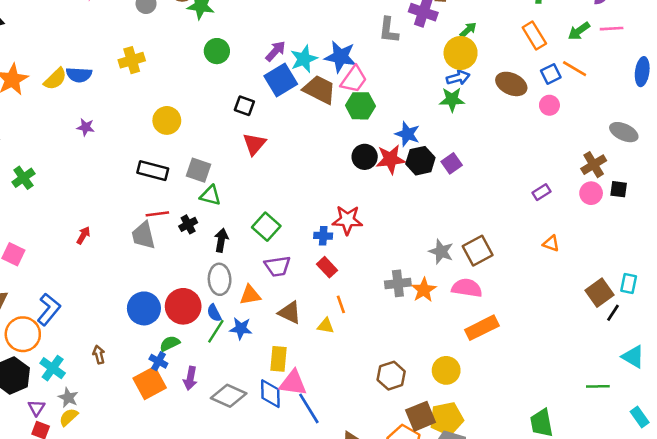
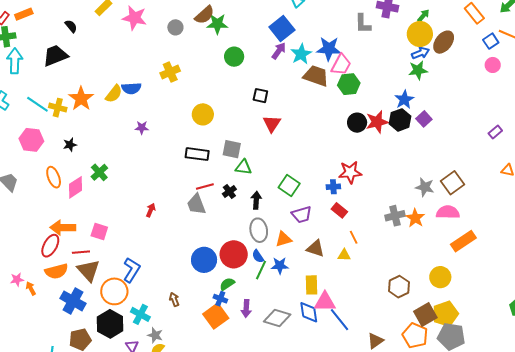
blue square: (281, 80) -> (282, 29), moved
brown ellipse: (511, 84) -> (444, 42), moved, turned -70
blue star: (407, 134) -> (404, 100), moved, turned 30

